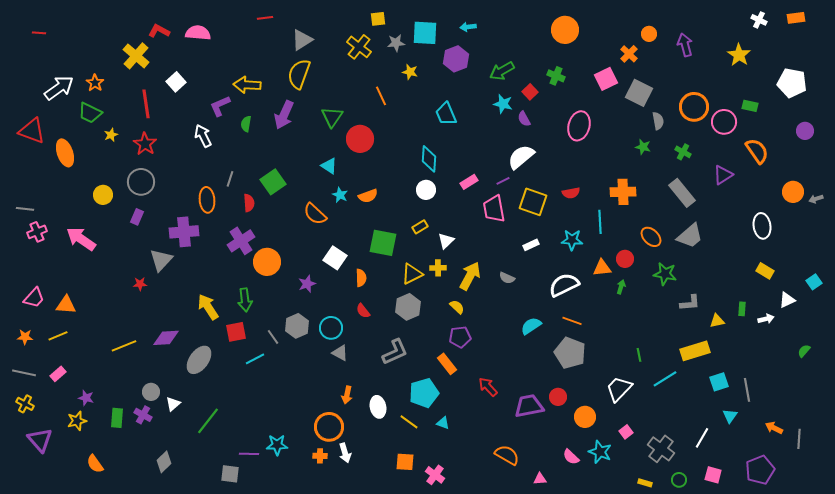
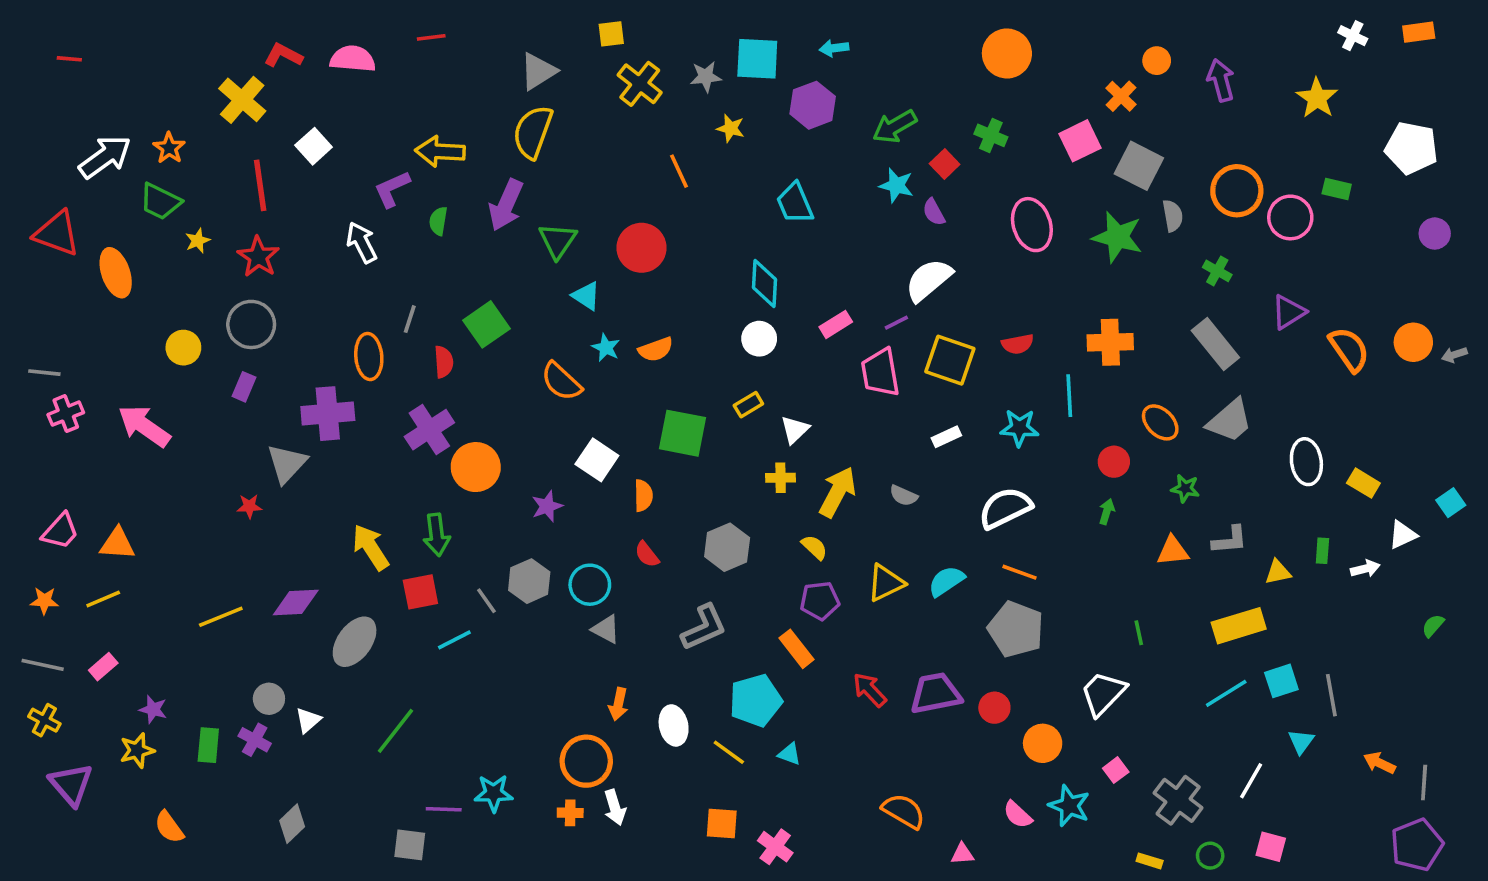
red line: (265, 18) -> (431, 37), moved
yellow square: (378, 19) -> (611, 34), moved
green triangle: (332, 117) -> (558, 241), moved
pink ellipse: (579, 126) -> (1032, 225), turned -32
green star: (643, 147) -> (1117, 237), moved, size x1.8
orange semicircle: (757, 151) -> (1349, 349), moved
white ellipse: (762, 226) -> (1306, 462), moved
orange triangle: (602, 268) -> (1173, 551), moved
yellow triangle: (412, 274) -> (886, 583), moved
green star: (665, 274) -> (1185, 488), size x0.7
cyan line: (665, 379) -> (1226, 693), moved
purple trapezoid: (529, 406) -> (936, 693), moved
green line: (208, 421) -> (396, 731), moved
purple pentagon: (760, 470) -> (1417, 845), moved

